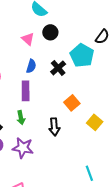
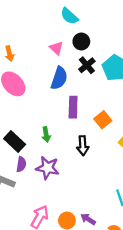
blue semicircle: (31, 66) -> (59, 78), size x1.5
black cross: (58, 68) -> (87, 65), moved
purple rectangle: (26, 91) -> (73, 107), moved

